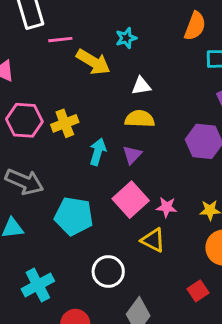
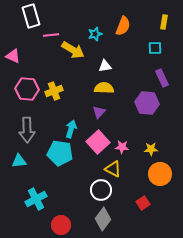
orange semicircle: (195, 26) -> (123, 26), moved
cyan arrow: (98, 152) -> (71, 129), moved
gray arrow: (24, 182) -> (27, 130), turned 65
white circle: (108, 271) -> (101, 190), moved

